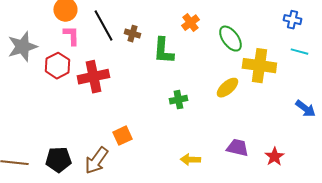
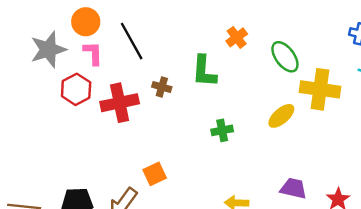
brown cross: (132, 34) -> (162, 87), moved
gray star: (22, 47) -> (48, 50), moved

